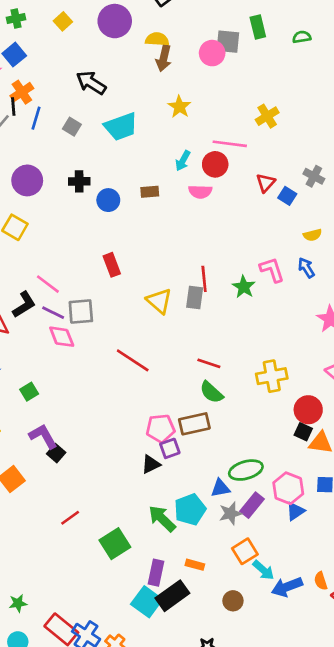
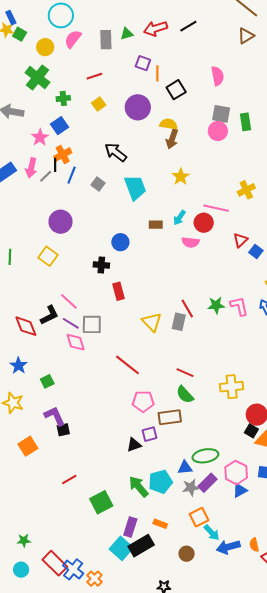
gray square: (228, 42) -> (221, 114), moved
pink circle: (212, 53) -> (218, 131), moved
cyan trapezoid: (121, 127) -> (135, 188), turned -96
black cross: (79, 181) -> (101, 265), moved
brown rectangle: (150, 192) -> (156, 225), moved
red line: (204, 279) -> (187, 308), turned -30
green star: (244, 287) -> (216, 305), moved, turned 30
pink pentagon: (160, 428) -> (143, 401), moved
black square: (56, 453) -> (63, 430), turned 32

